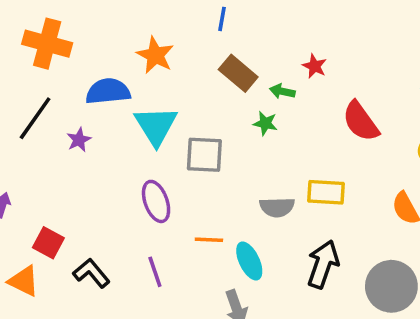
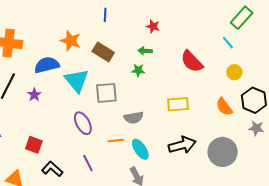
red star: (315, 66) -> (153, 26), moved
brown rectangle: (238, 73) -> (103, 52), moved
gray semicircle: (277, 207) -> (134, 118), moved
red square: (48, 243) -> (34, 145), moved
black arrow: (323, 264) -> (182, 145), turned 64

